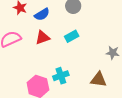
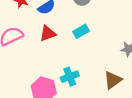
brown triangle: (99, 80) -> (113, 80), turned -42

